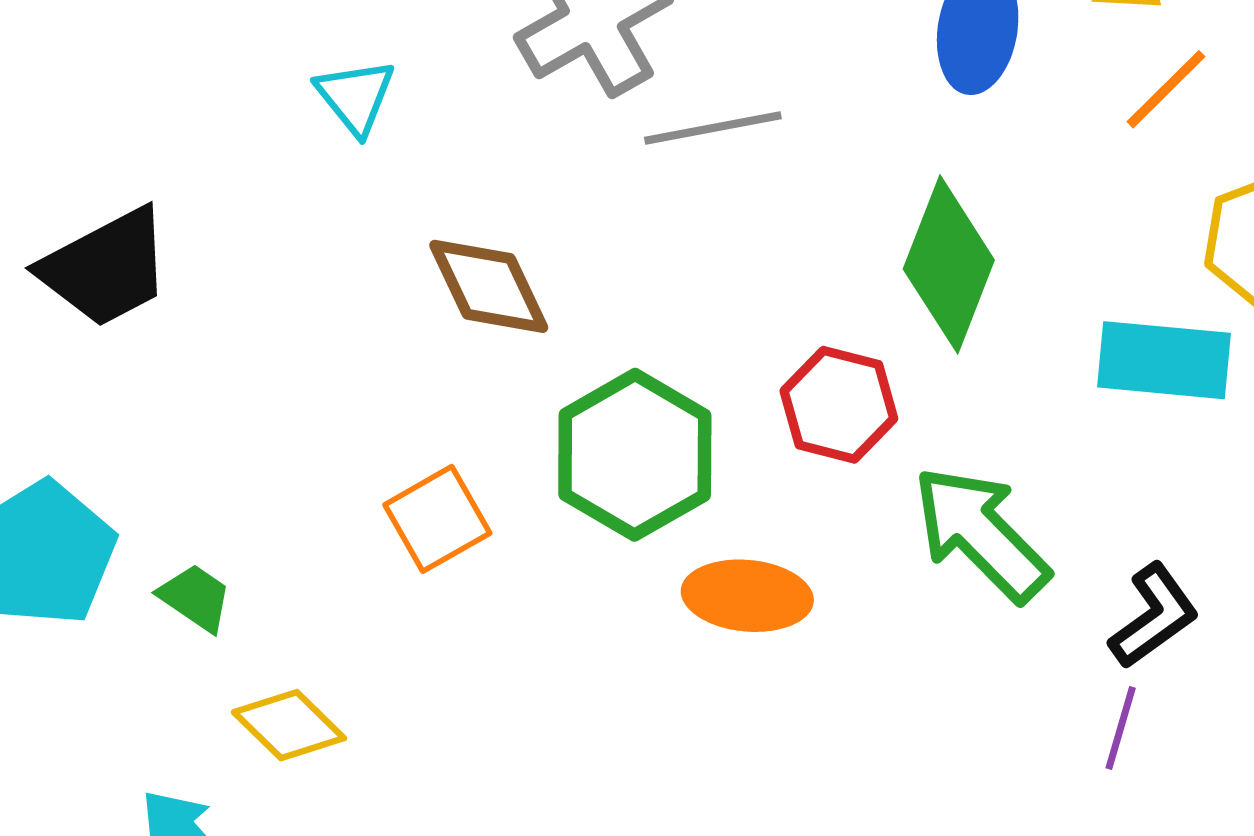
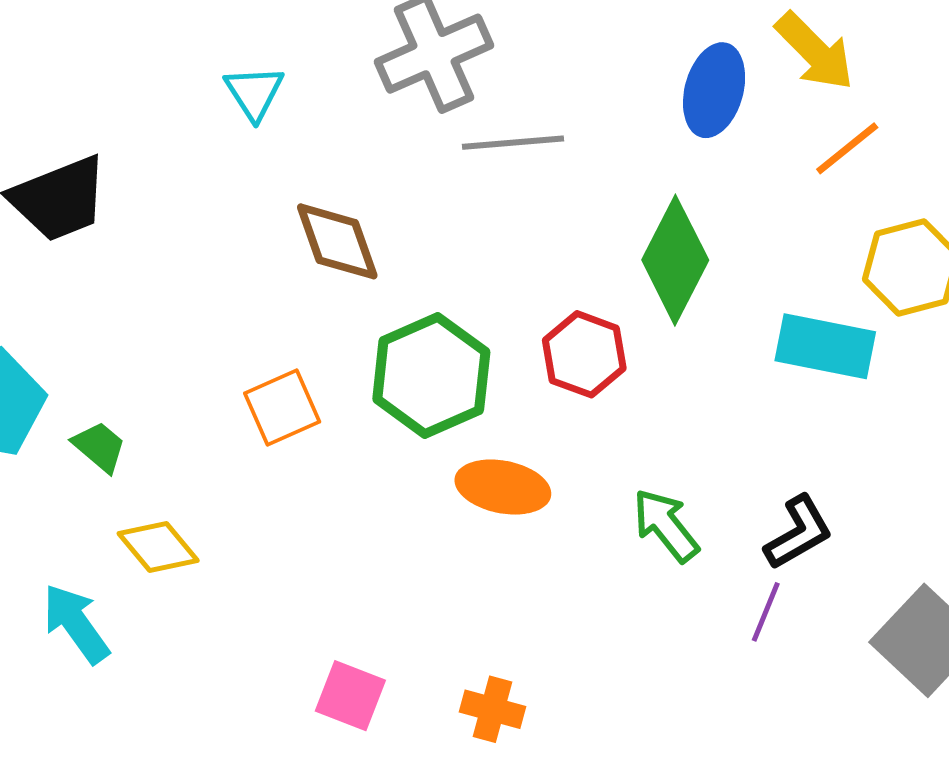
green arrow: (981, 534) -> (666, 525), moved, size x0.7

